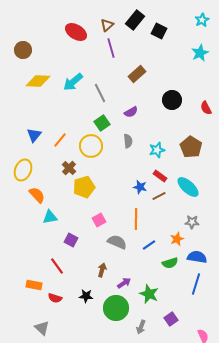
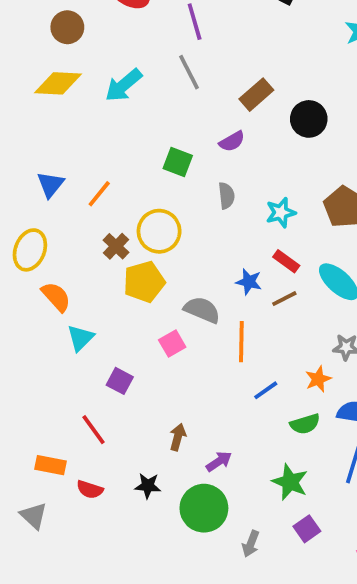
brown circle: (23, 50) -> (67, 27), moved
brown rectangle: (137, 74) -> (256, 95), moved
gray line: (100, 93) -> (189, 72), moved
green square: (102, 123) -> (178, 162), turned -35
yellow circle: (91, 146) -> (159, 231), moved
cyan triangle: (50, 217) -> (80, 338), turned -35
gray semicircle: (117, 242) -> (202, 310), moved
green star: (149, 294) -> (290, 482), moved
gray triangle: (42, 328) -> (34, 516), moved

